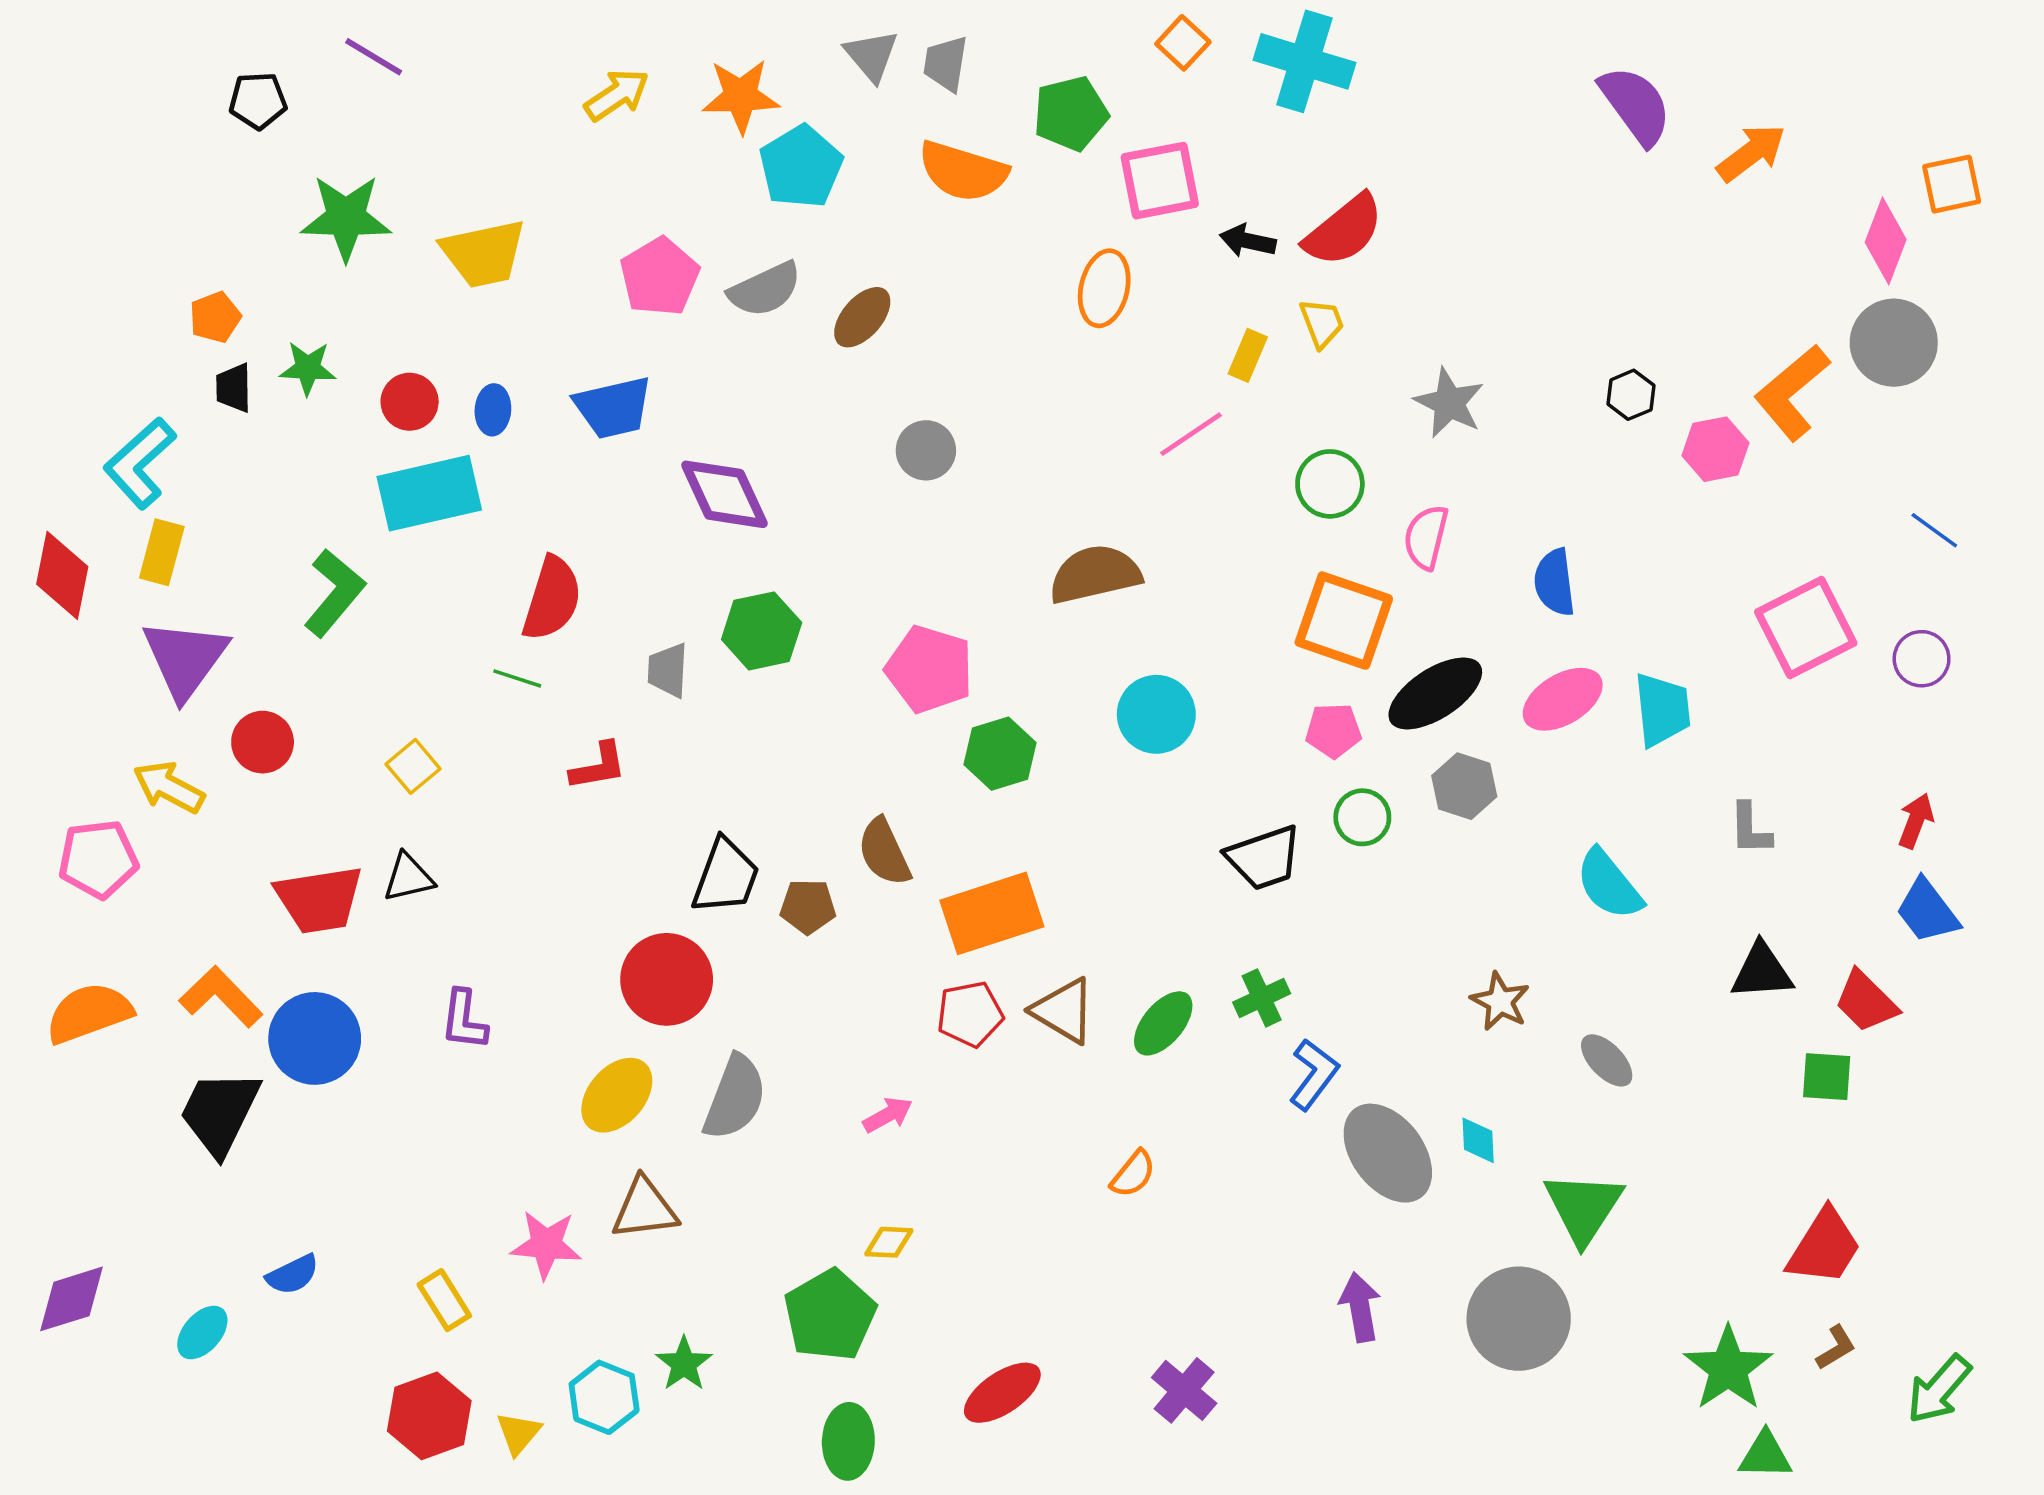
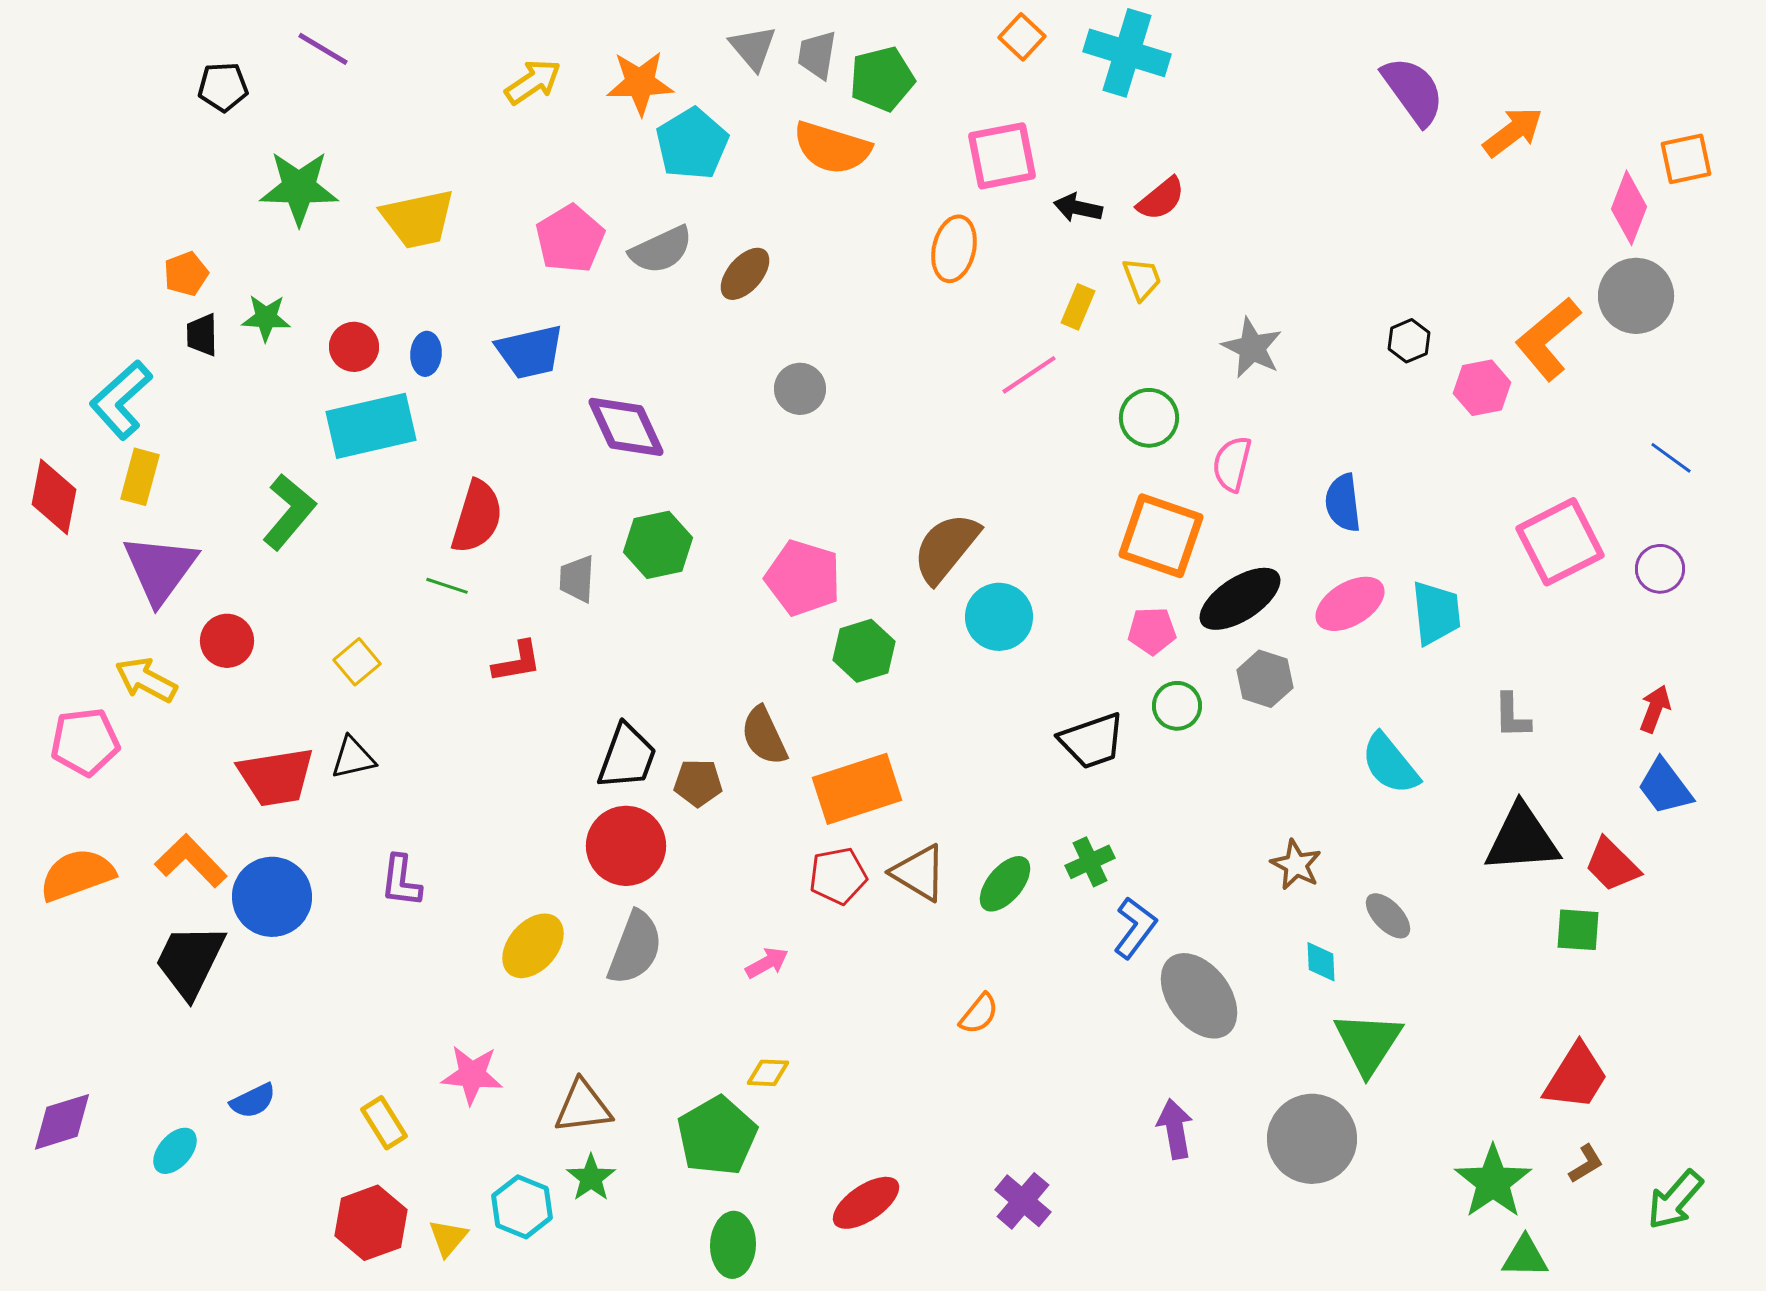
green pentagon: (1071, 113) -> (882, 79), moved
red semicircle: (1344, 230) -> (1161, 199), size x0.7
brown semicircle: (1095, 574) -> (946, 548), moved, turned -38
black triangle: (1762, 971) -> (1522, 839), size x1.4
red circle: (667, 979) -> (626, 846), moved
cyan diamond: (1478, 1140) -> (1321, 962), moved
brown triangle: (645, 1209) -> (583, 1107), moved

